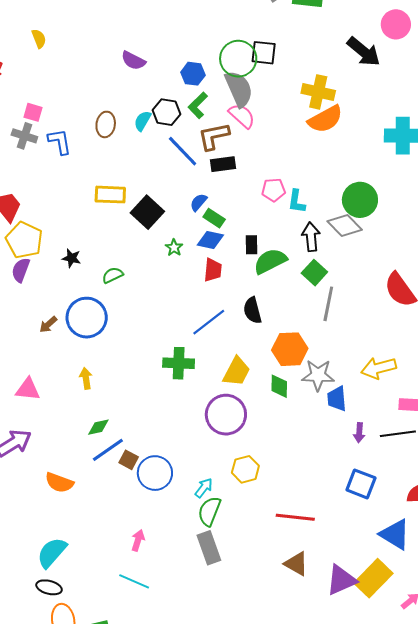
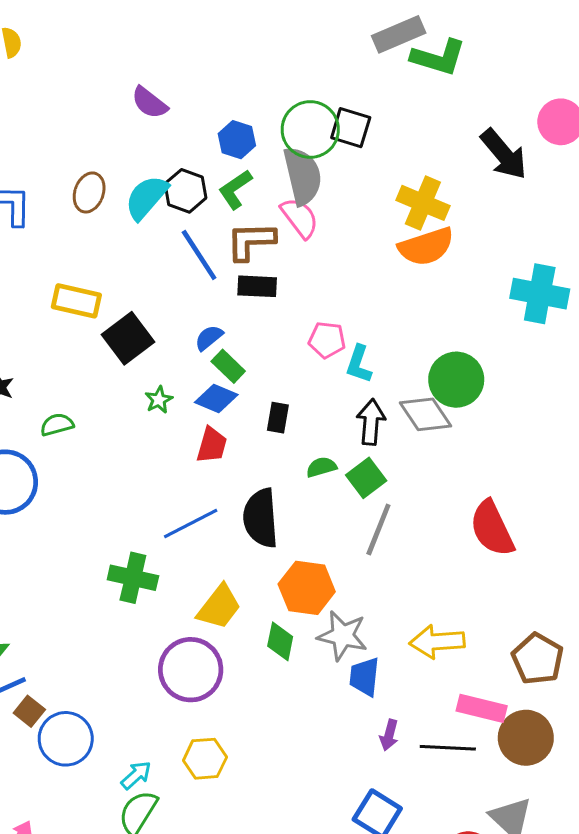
cyan semicircle: (143, 121) -> (146, 197), size x1.5
green semicircle: (270, 261) -> (321, 467), moved, size x0.6
black semicircle: (252, 310) -> (261, 518), size x1.4

